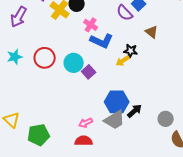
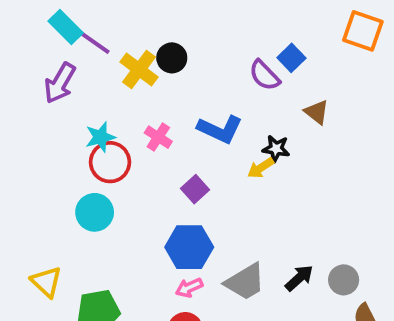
pink cross: (91, 25) -> (158, 137), moved
cyan star: (15, 57) -> (100, 137), moved
cyan circle: (74, 63) -> (95, 212), moved
blue hexagon: (117, 102) -> (189, 247), moved
black arrow: (135, 111) -> (299, 278), moved

